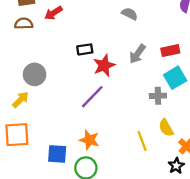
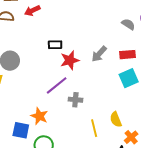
gray semicircle: (130, 14) -> (128, 24), moved
gray cross: (158, 96) -> (75, 100), moved
orange star: (89, 140) -> (39, 116), moved

